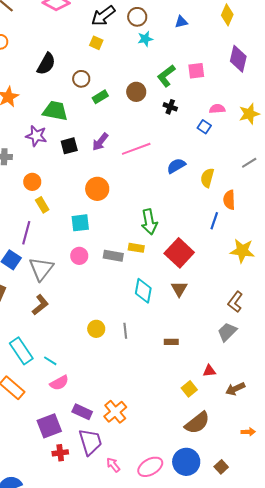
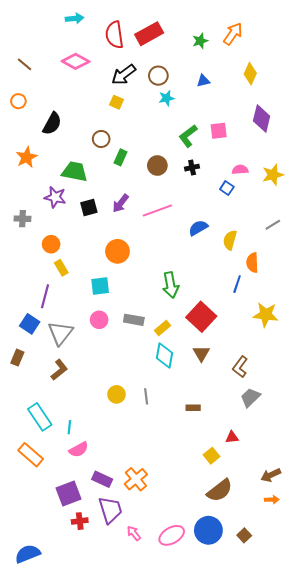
black semicircle: (46, 64) -> (52, 124), moved
brown circle: (136, 92) -> (157, 166), moved
green rectangle: (100, 97) -> (121, 157), turned -35
black cross: (170, 107) -> (192, 168), turned -32
yellow rectangle: (136, 248) -> (162, 328), moved, turned -49
brown L-shape: (235, 302) -> (240, 367), moved
cyan line: (50, 361) -> (69, 427), turned 64
brown arrow: (235, 389) -> (271, 475), moved

